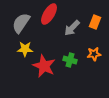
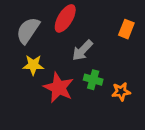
gray arrow: (72, 28) -> (82, 50), moved
orange star: (94, 54) -> (121, 92), moved

